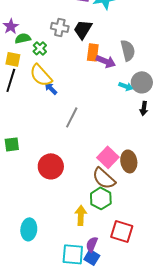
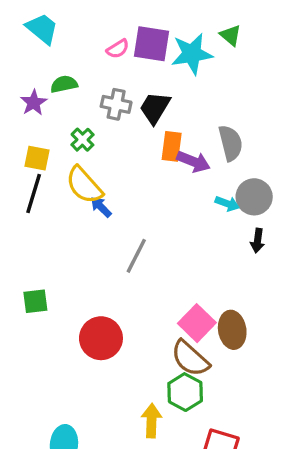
green semicircle: (23, 38) -> (64, 84), moved

